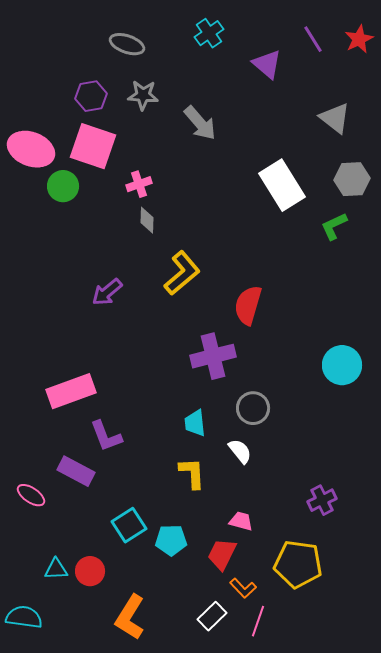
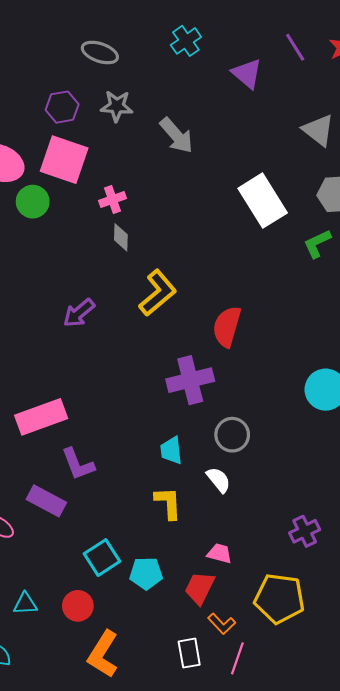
red circle: (90, 571) -> (78, 606), moved
white rectangle: (212, 616) -> (189, 653), turned -56

